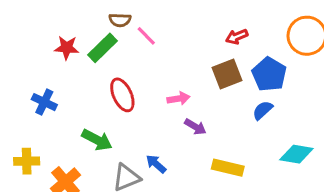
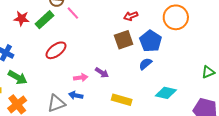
red ellipse: (122, 95) -> (56, 50), turned 75
pink arrow: (178, 99) -> (81, 78), moved
green arrow: (97, 140) -> (18, 77), moved
blue arrow: (156, 164) -> (76, 95), turned -32

